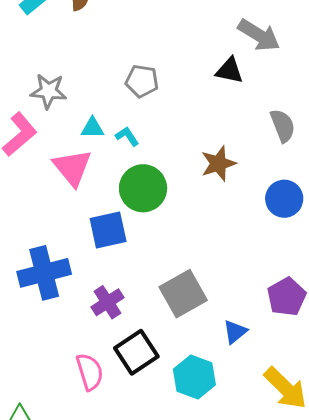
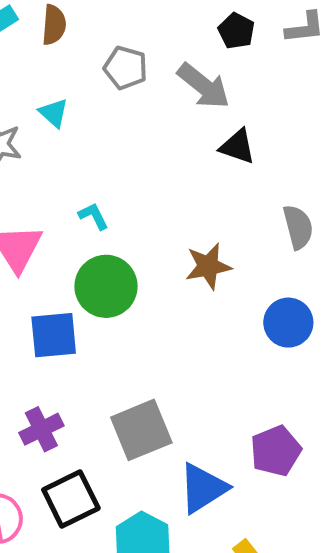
gray arrow: (259, 35) -> (204, 86), moved
gray pentagon: (142, 81) -> (126, 68), moved
cyan triangle: (92, 128) -> (54, 113), moved, turned 35
blue triangle: (235, 332) -> (203, 488), size x1.6

